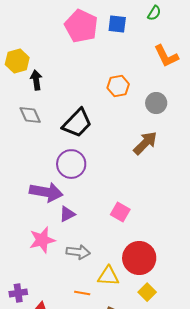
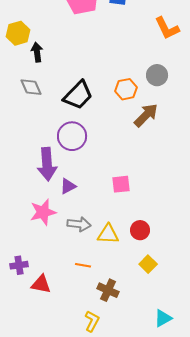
orange hexagon: (118, 86) -> (126, 89), moved
purple arrow: (46, 192) -> (47, 164), turned 76
pink square: (120, 212) -> (121, 184), turned -36
red circle: (139, 258) -> (140, 230), size x0.6
yellow triangle: (108, 276) -> (108, 234), moved

